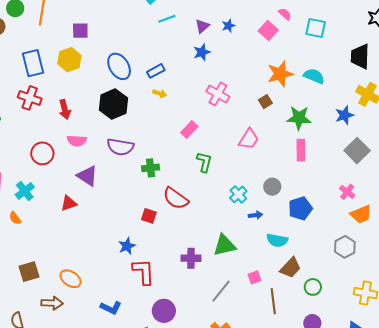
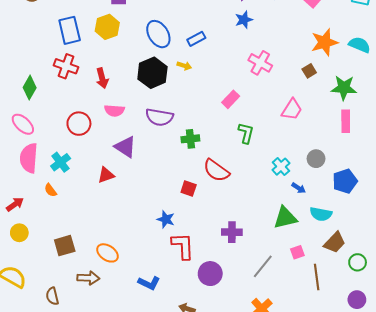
yellow arrow: (160, 93) -> (184, 66), moved
blue arrow: (255, 215) -> (299, 188), turned 40
green triangle: (224, 245) -> (285, 218), moved
blue star: (127, 246) -> (166, 219), turned -30
purple circle: (164, 311) -> (210, 274), moved

